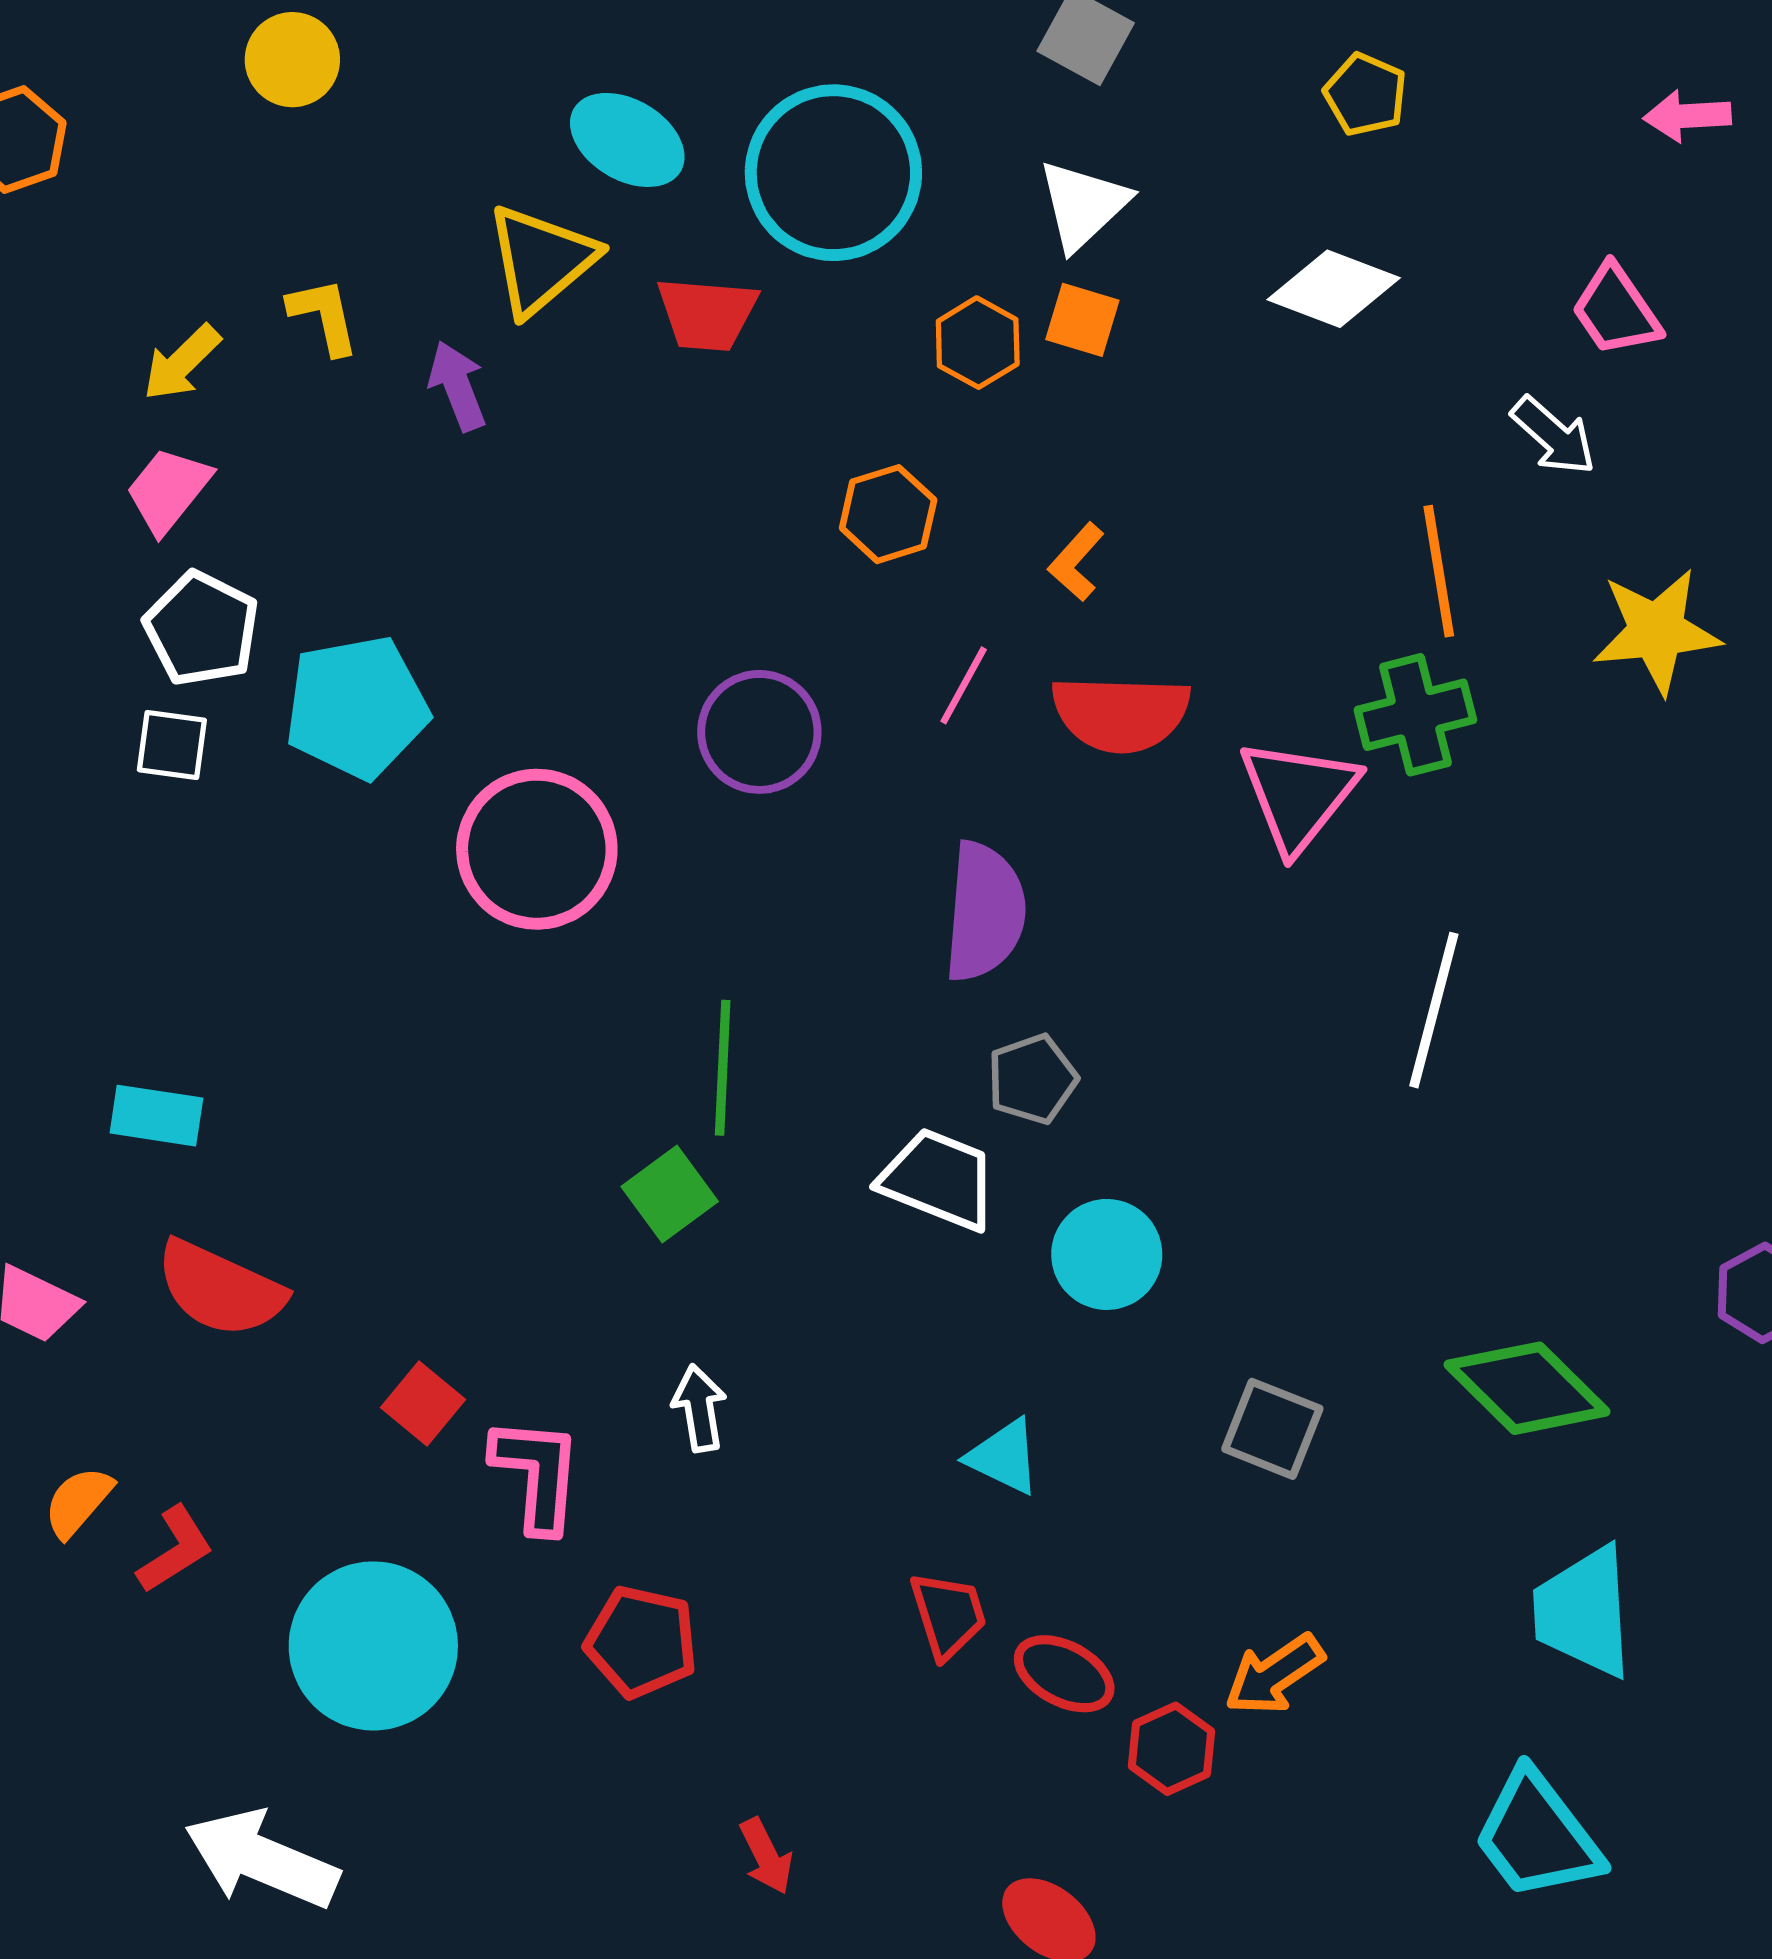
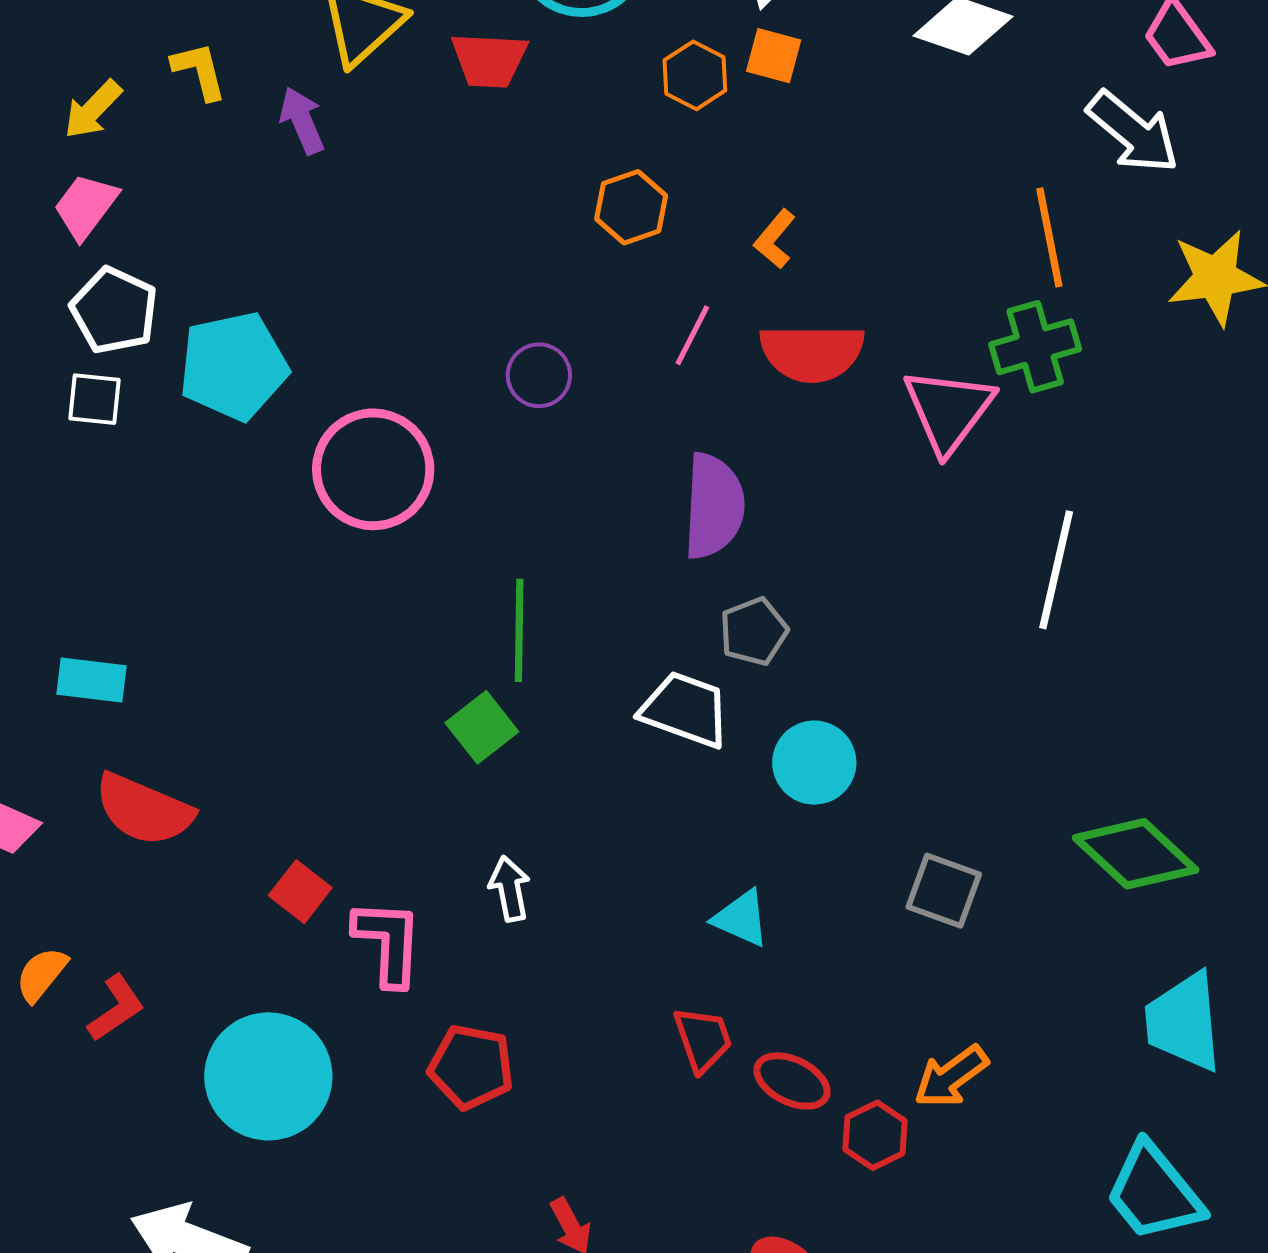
white arrow: (1554, 436) -> (1133, 132), size x1.4
purple circle: (759, 732) -> (539, 375), size x0.7

